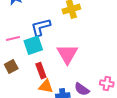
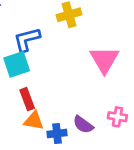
pink triangle: (67, 54) -> (104, 60), moved

